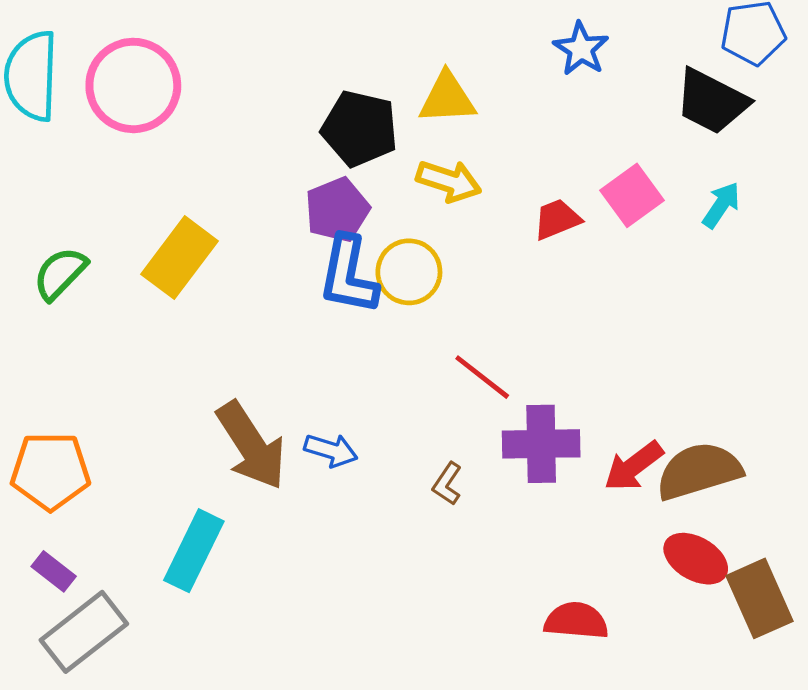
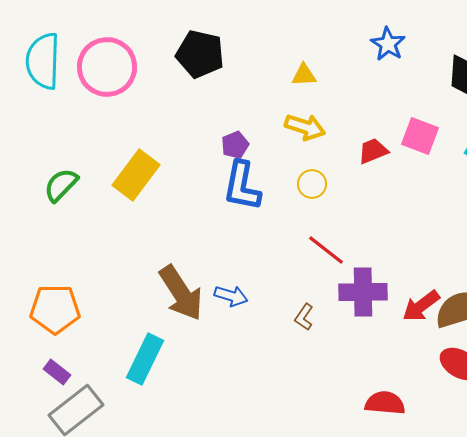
yellow triangle: (447, 98) -> (304, 75), size x0.7
black pentagon: (360, 128) -> (200, 54), moved
pink square: (632, 195) -> (420, 136), turned -33
purple pentagon: (337, 210) -> (235, 145), size x0.7
yellow circle: (409, 272) -> (312, 184), moved, size x0.7

